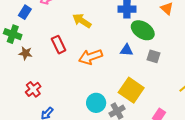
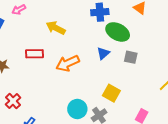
red rectangle: (59, 45) -> (34, 54), turned -60
blue triangle: (127, 50) -> (103, 53), turned -40
yellow square: (131, 90) -> (111, 93), size x0.7

